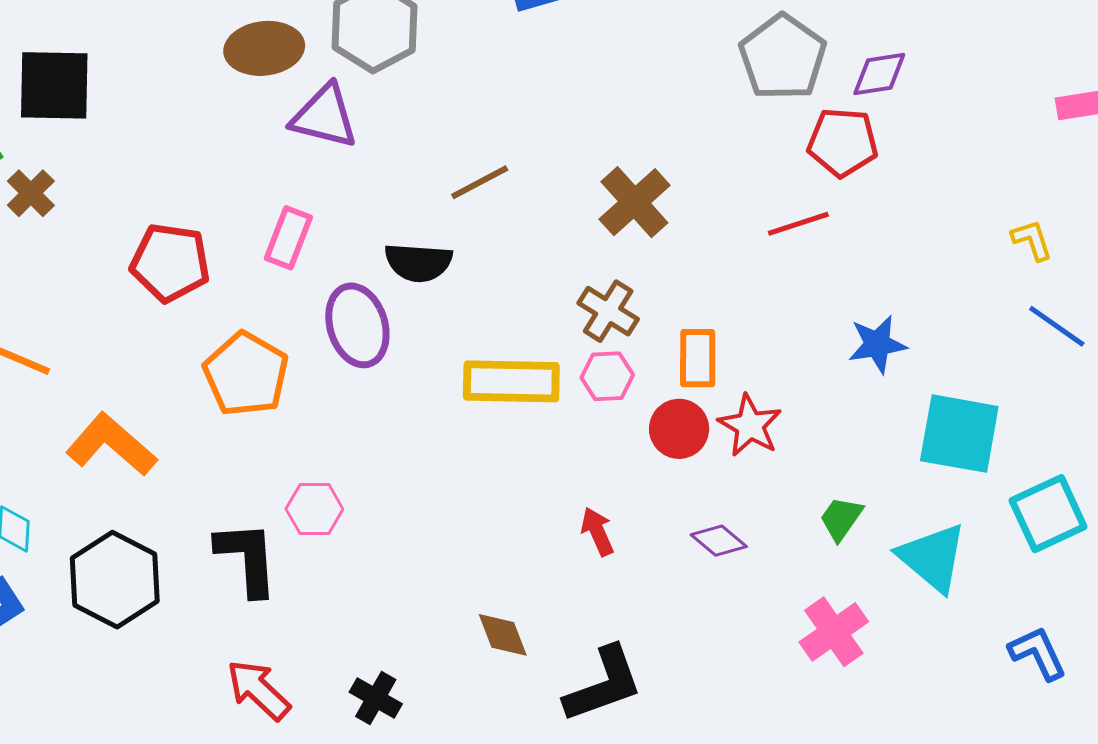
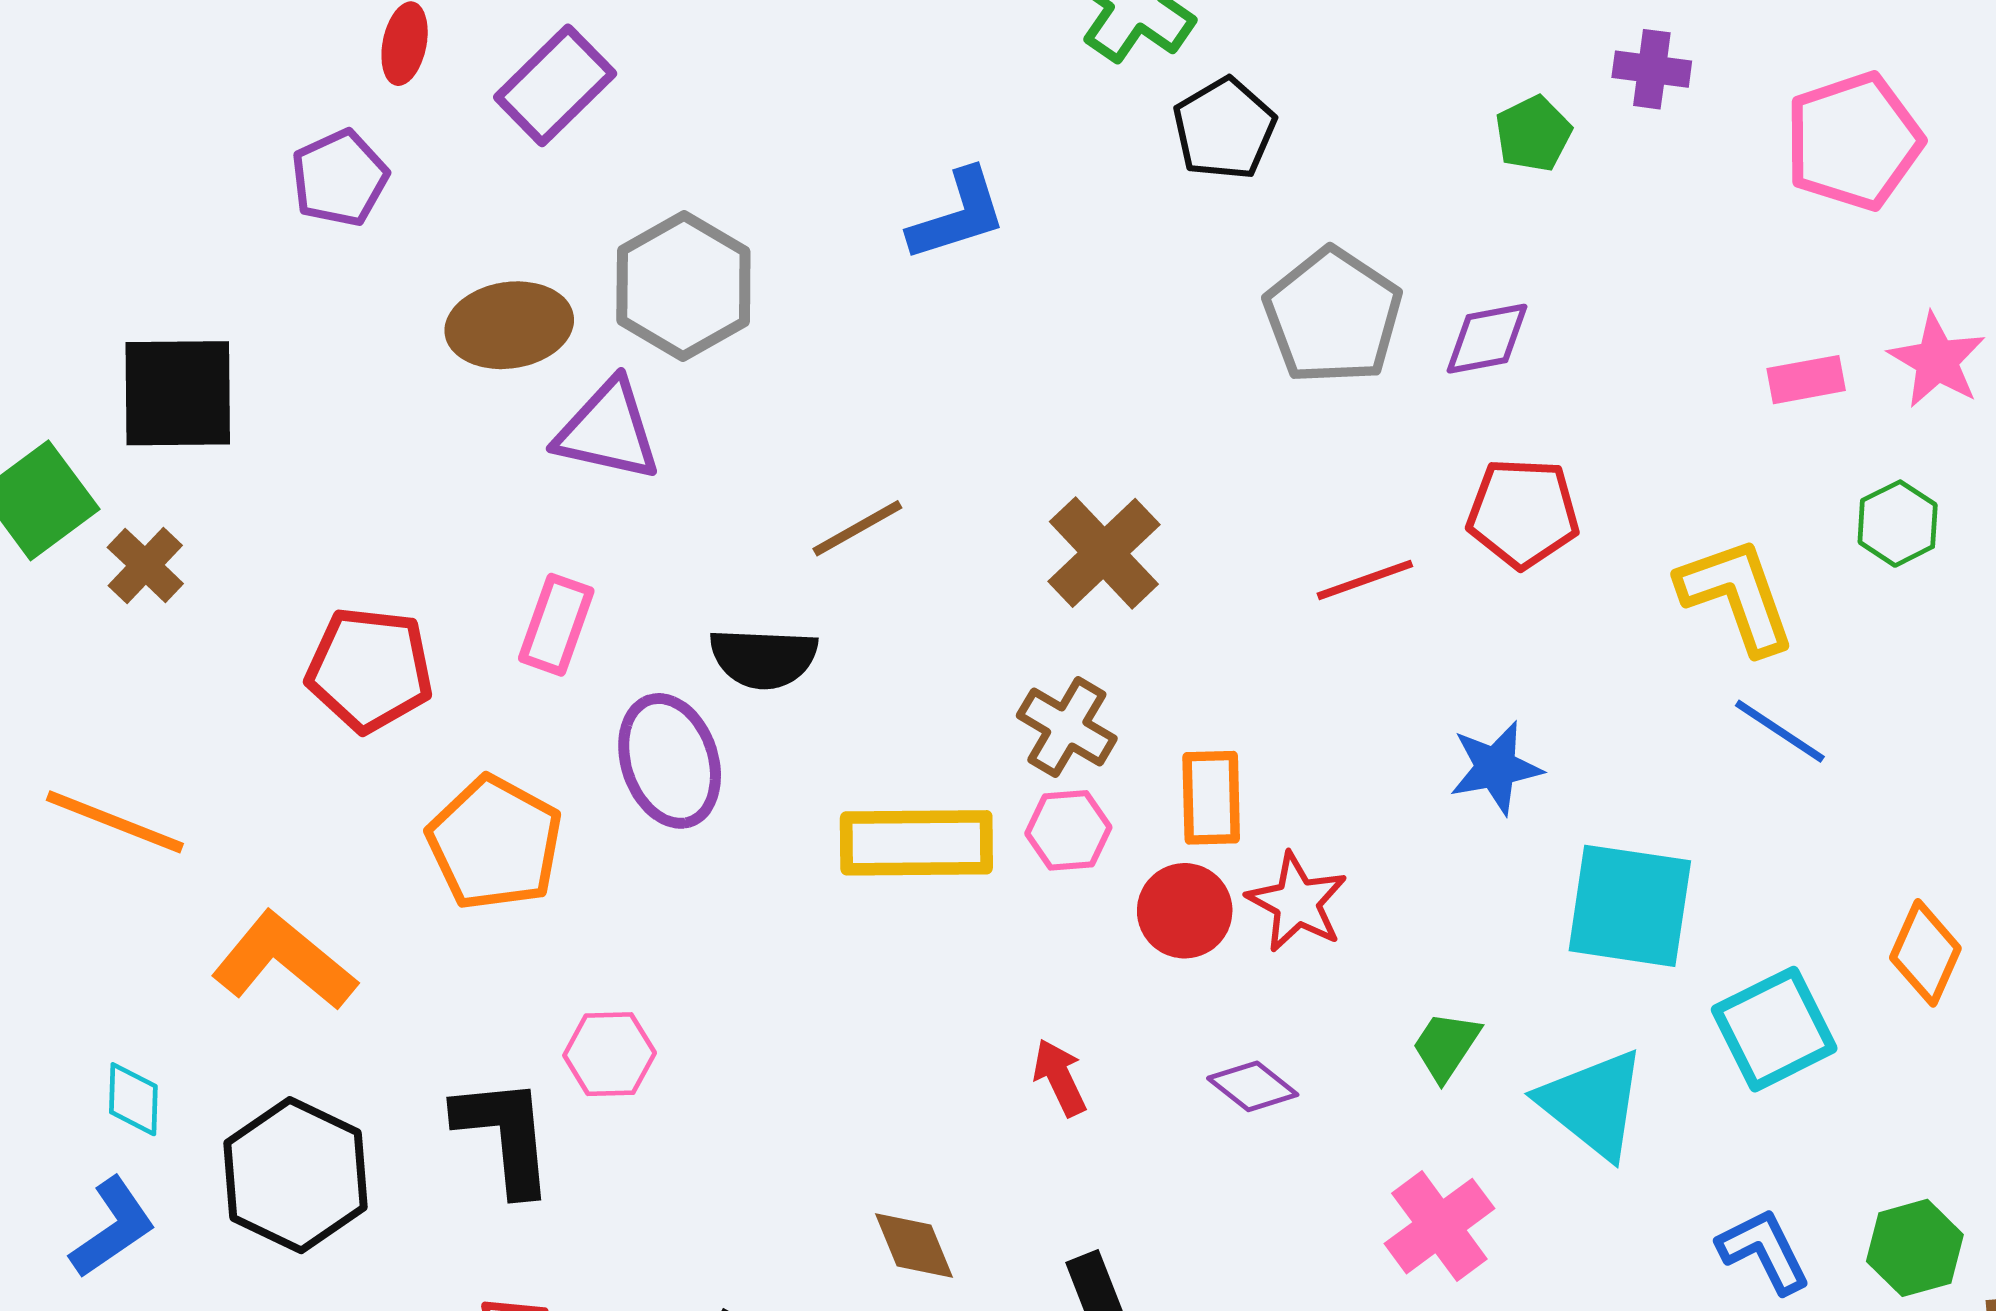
red pentagon: (843, 142) -> (1523, 513), moved
yellow L-shape: (1032, 240) -> (1737, 595), size x1.8

